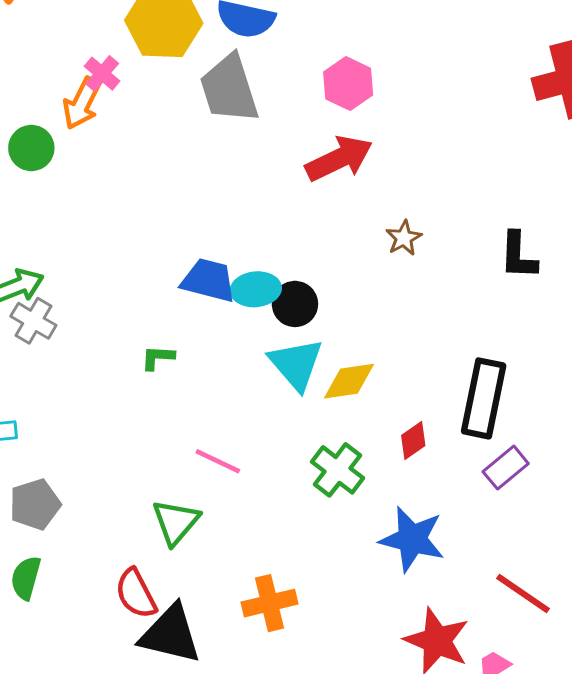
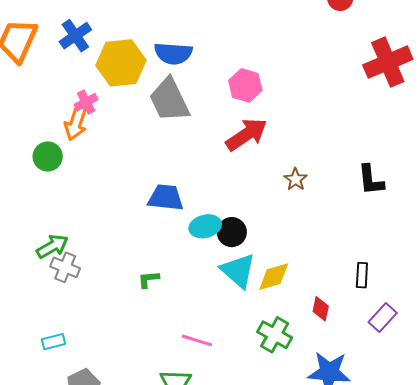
pink cross: (102, 74) -> (86, 102), turned 30
blue trapezoid: (208, 280) -> (166, 198), moved
black rectangle: (484, 398) -> (362, 275), size x0.5
red diamond: (413, 441) -> (321, 309), turned -35

